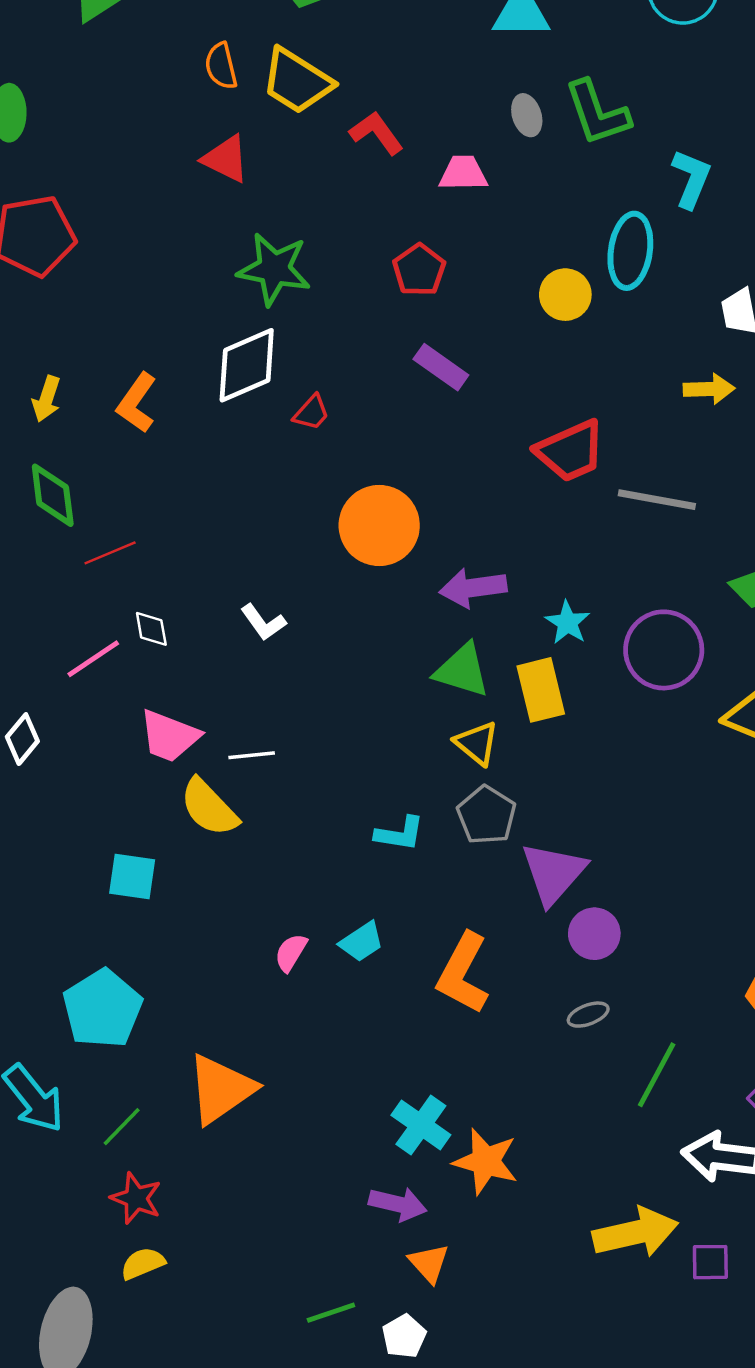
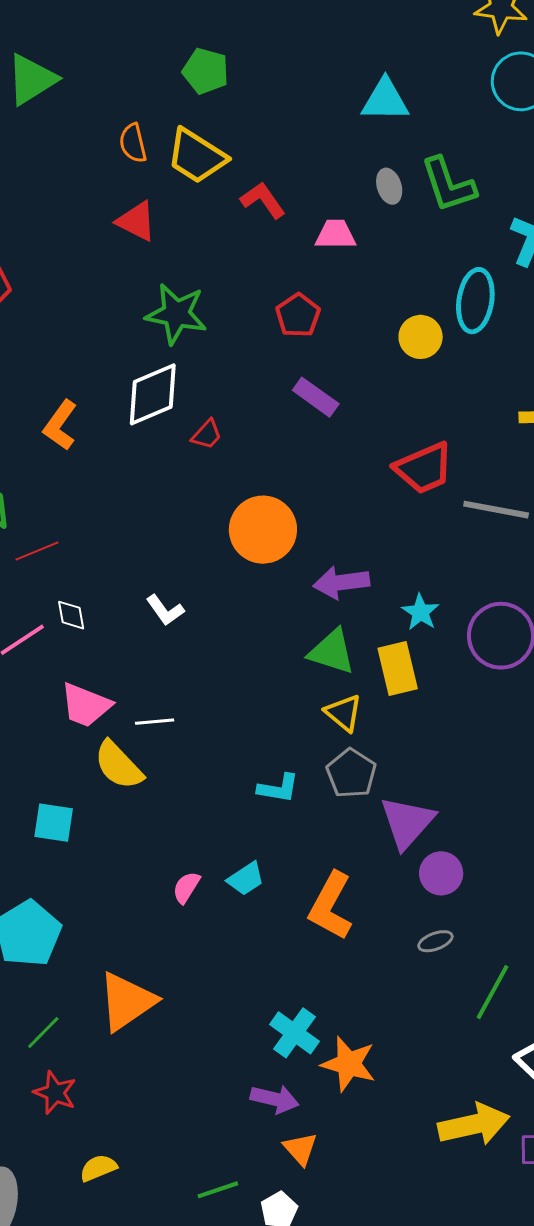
yellow semicircle: (143, 1263) -> (98, 1168), moved

